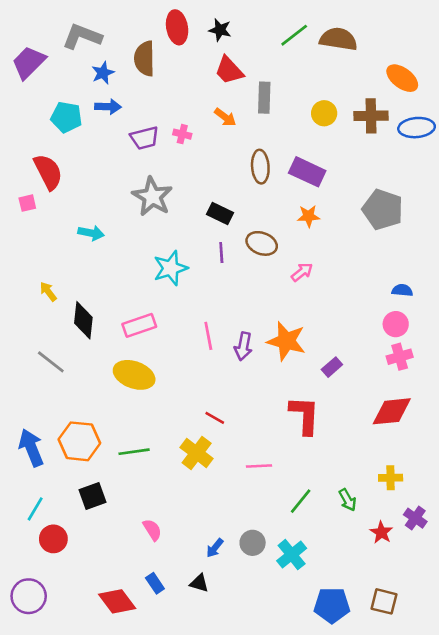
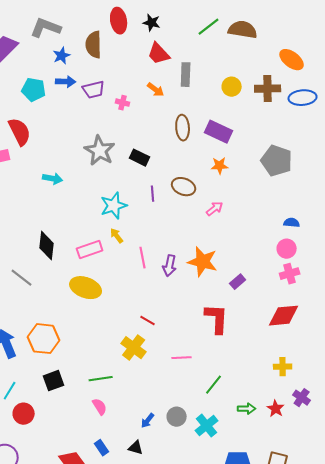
purple trapezoid: (144, 138) -> (94, 90), moved
black rectangle: (220, 213) -> (140, 158), moved
yellow arrow: (48, 292) -> (117, 236), moved
green line: (134, 452) -> (101, 379), moved
green arrow: (348, 500) -> (247, 409), moved, turned -60

